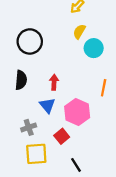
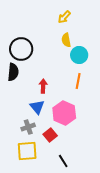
yellow semicircle: (79, 32) -> (66, 40), turned -40
black semicircle: (21, 80) -> (13, 72), moved
orange line: (104, 88) -> (78, 81), moved
gray cross: (29, 127) -> (28, 127), moved

